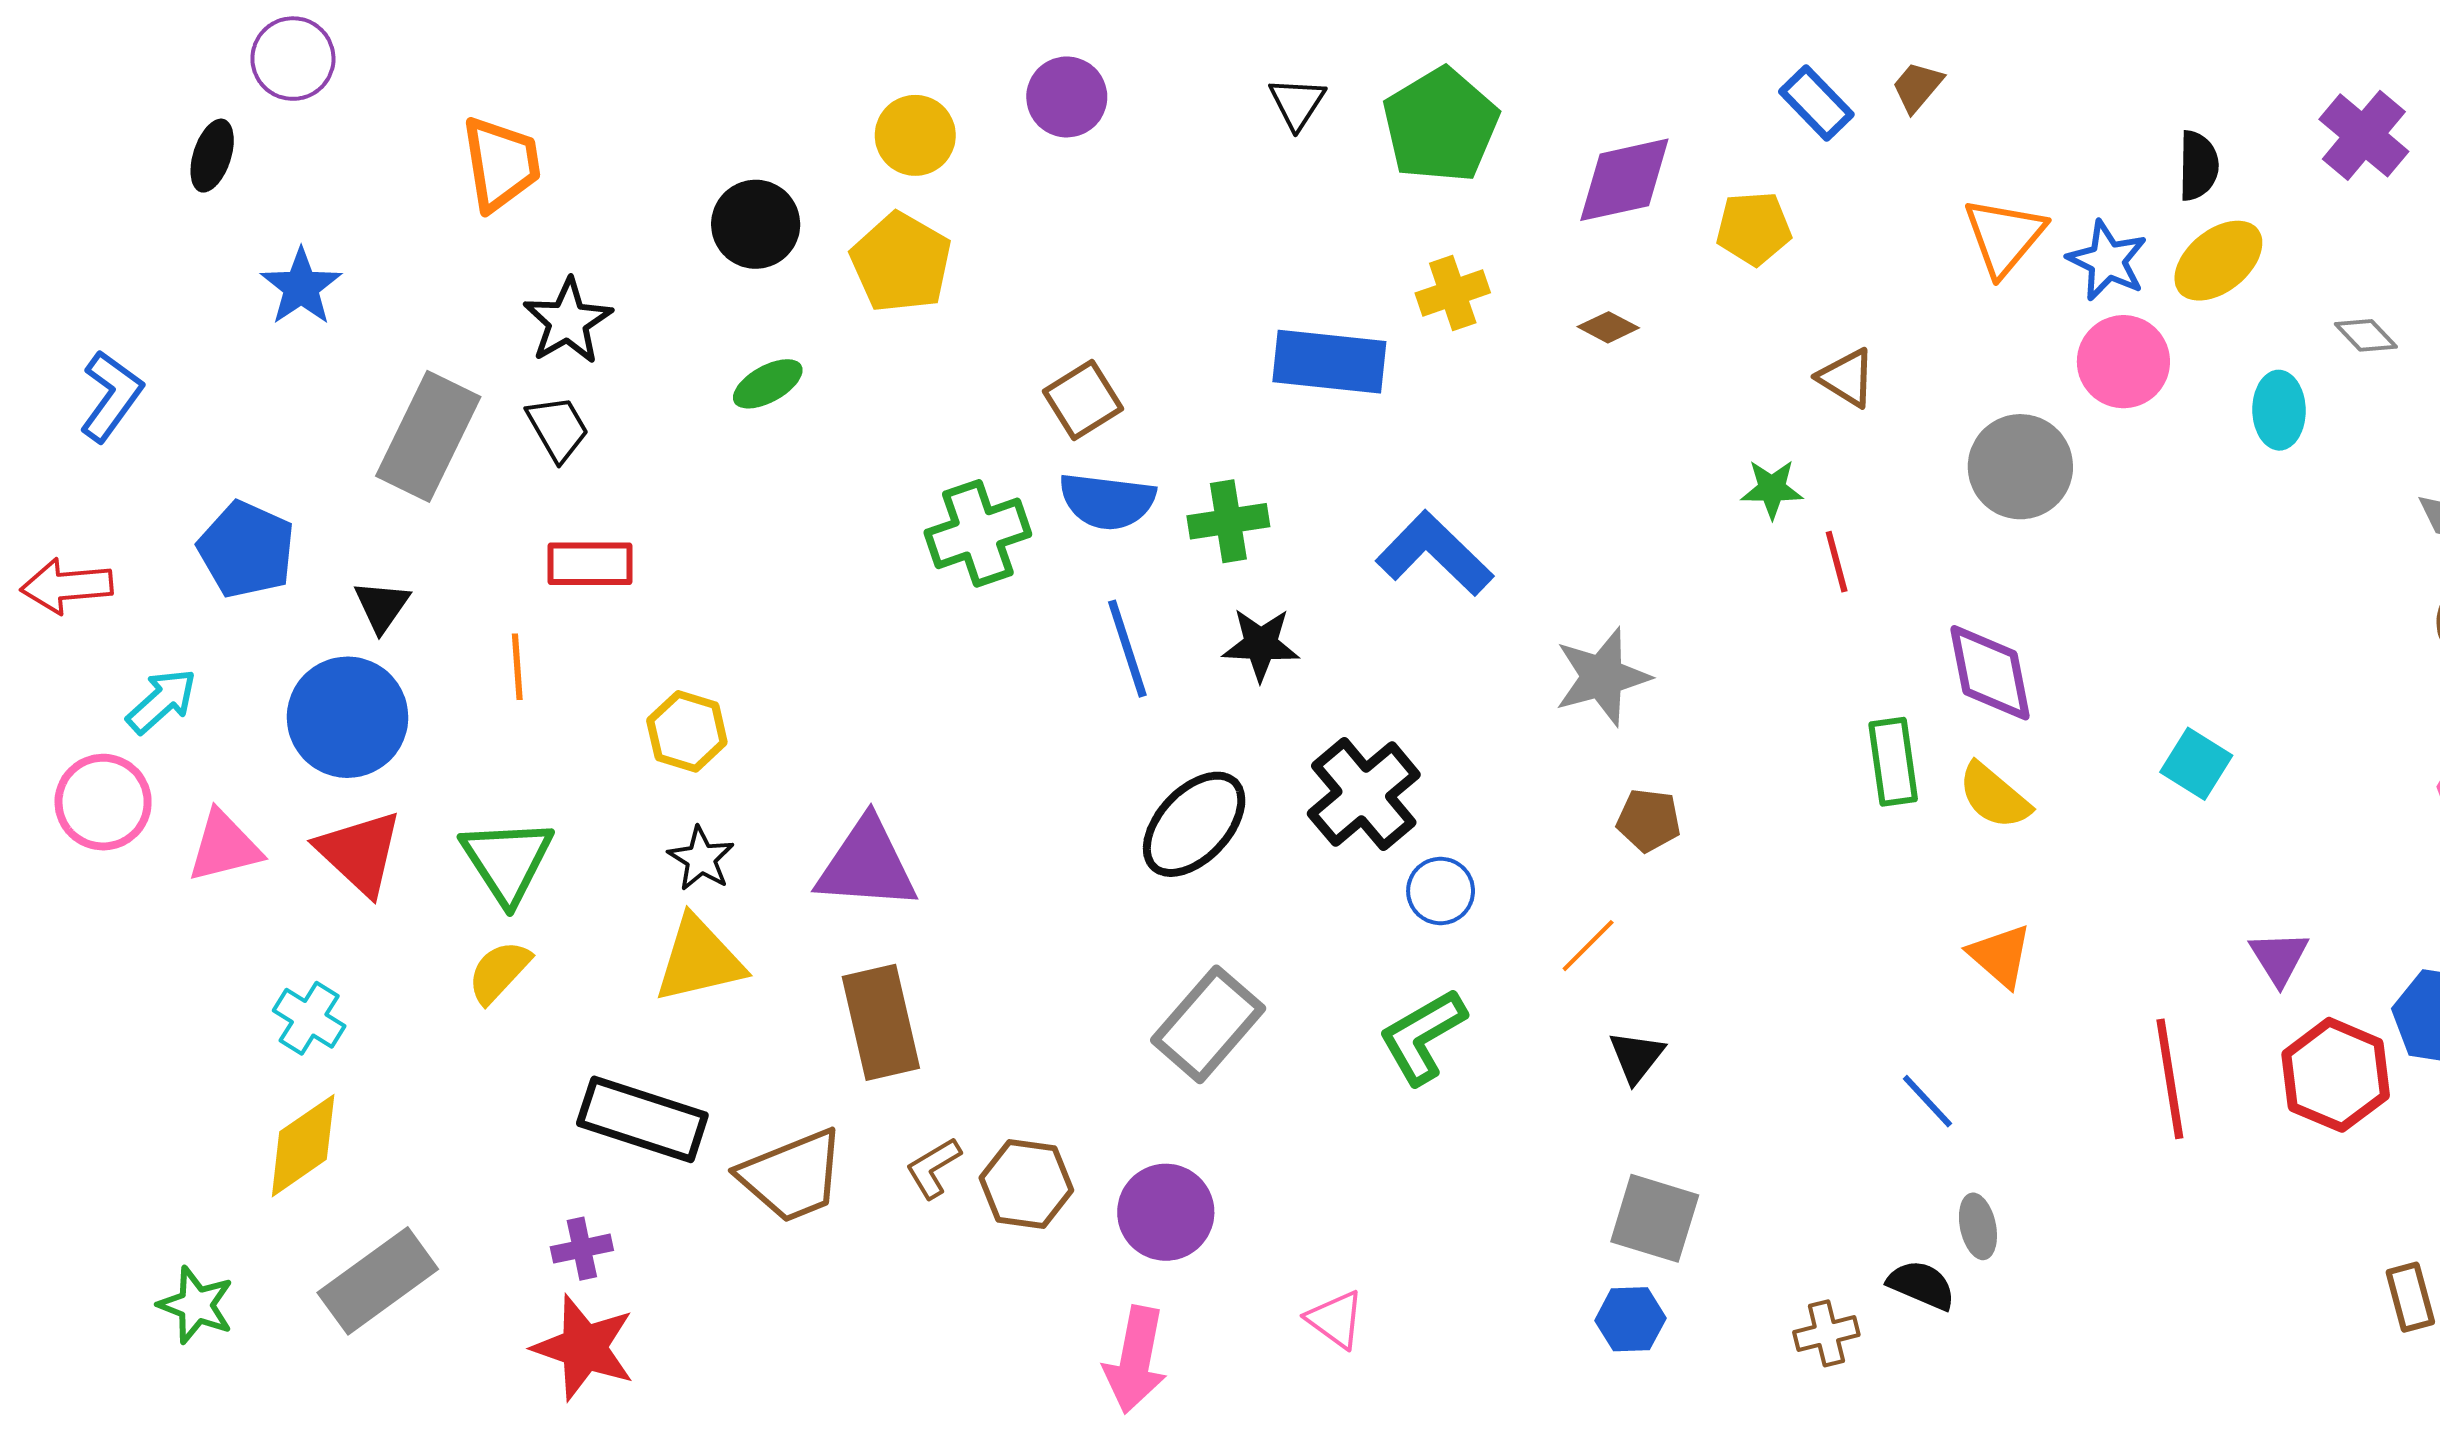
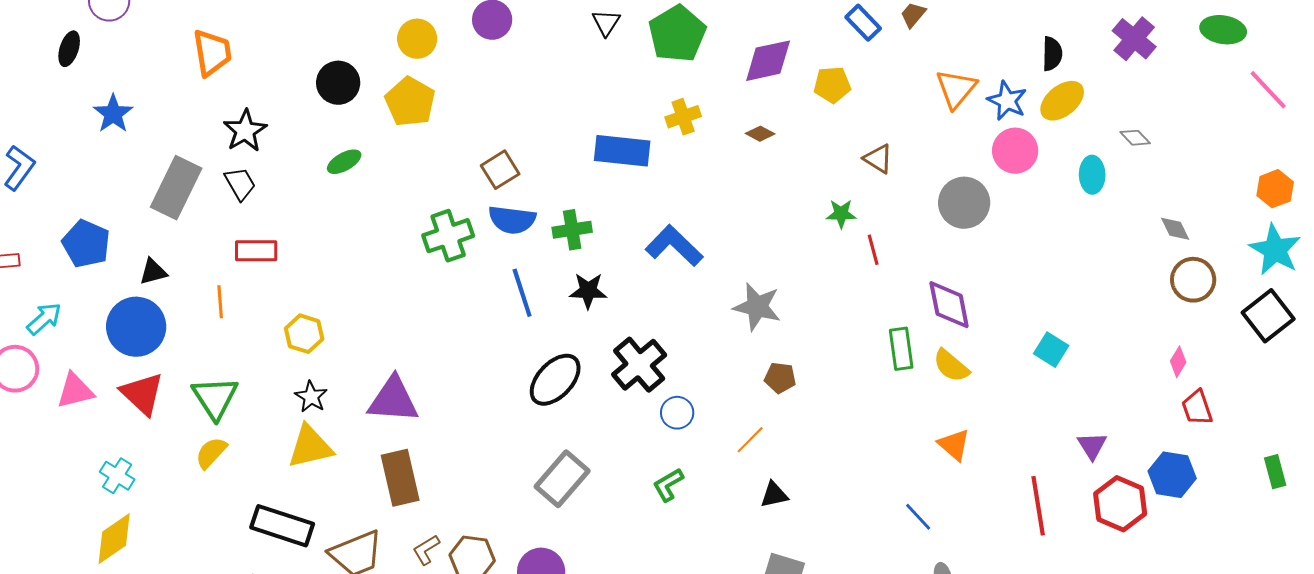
black triangle: (382, 606) -> (153, 272), turned 40
gray star: (1602, 677) -> (757, 307), turned 30
green L-shape: (1422, 1036) -> (668, 485), size x0.7
black triangle: (1637, 1057) -> (774, 495), turned 40

